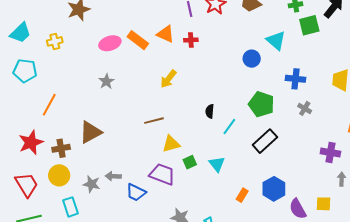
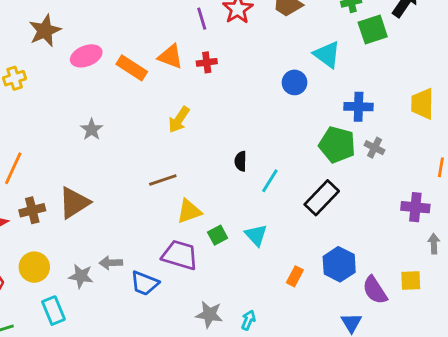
pink ellipse: (110, 43) -> (86, 56), moved
green pentagon: (261, 104) -> (337, 145), moved
brown cross: (61, 148) -> (32, 210), moved

